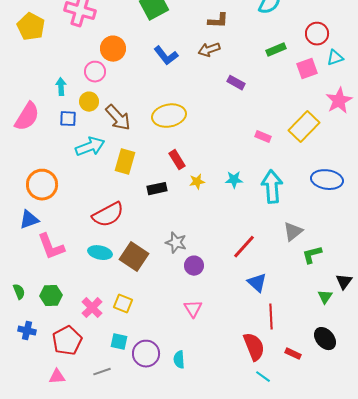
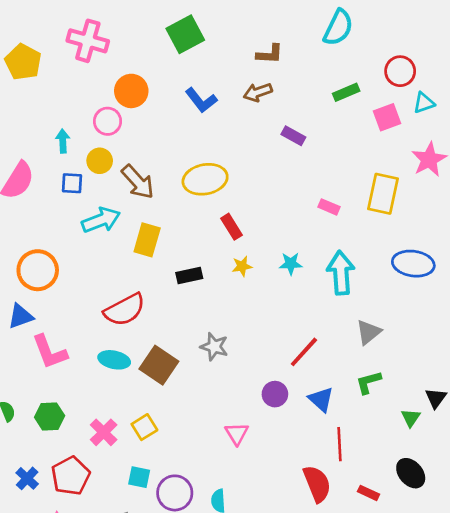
yellow rectangle: (304, 127) -> (383, 194), turned -32
red rectangle: (177, 160) -> (231, 227), moved
green L-shape: (312, 255) -> (369, 382), moved
purple circle: (194, 266) -> (275, 394), moved
yellow square: (123, 304) -> (144, 427), turned 36
blue cross: (27, 331) -> (27, 478), moved, turned 30

